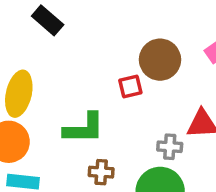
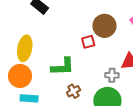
brown cross: (101, 172) -> (73, 91), turned -32

